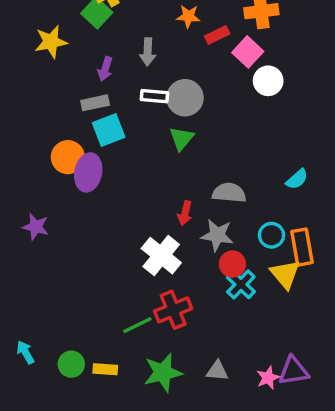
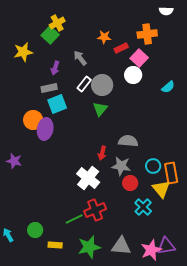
gray arrow: (148, 52) -> (80, 58), turned 140
white circle: (268, 81) -> (133, 75), moved
white rectangle: (154, 96) -> (84, 84), turned -56
cyan semicircle: (297, 179) -> (168, 87), moved
cyan cross: (241, 284) -> (143, 207), moved
green circle: (71, 364) -> (35, 230), moved
gray triangle: (217, 371) -> (121, 246), size x1.5
pink star: (268, 378) -> (151, 250), size x1.5

